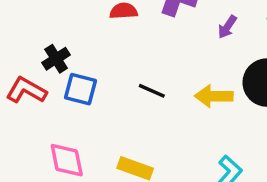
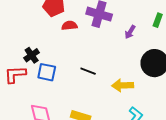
red L-shape: (26, 90) -> (15, 74), turned -30
yellow arrow: (214, 96) -> (123, 85), moved

